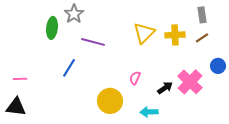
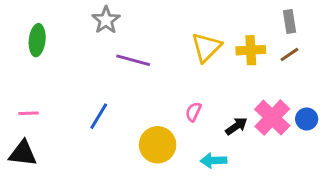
green ellipse: (52, 28) -> (37, 40), moved
blue circle: (218, 66) -> (307, 119), moved
blue line: (69, 68) -> (99, 116), moved

